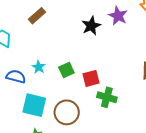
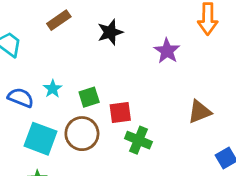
purple star: (118, 16) -> (167, 51), moved
black star: (91, 26) -> (110, 32), moved
brown circle: (67, 112) -> (82, 134), moved

